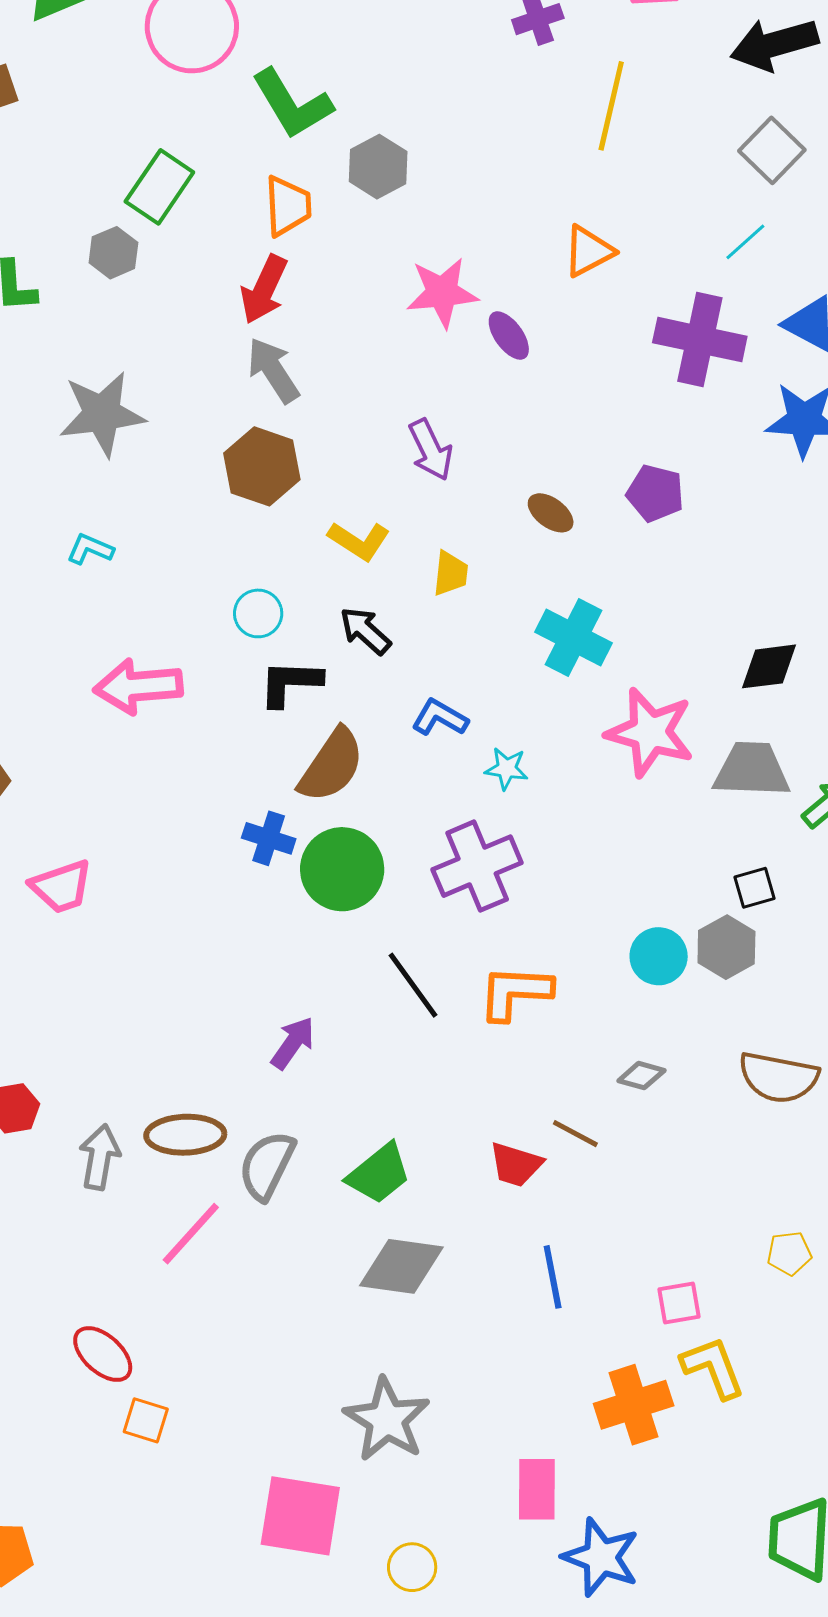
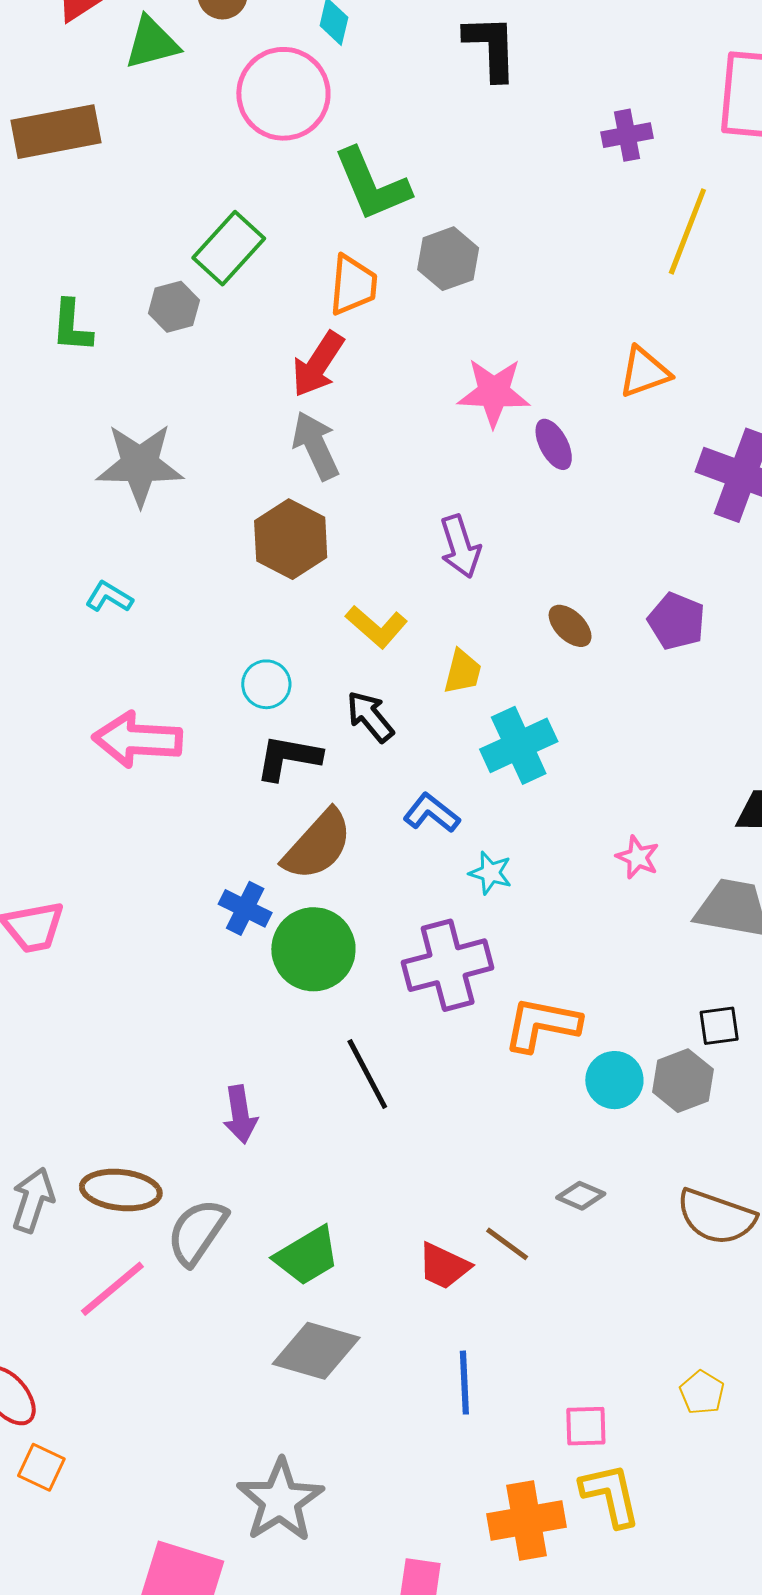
cyan cross: (574, 638) -> (519, 745), moved, turned 30
pink star: (650, 732) -> (638, 857), size x0.5
orange L-shape: (515, 992) -> (542, 1024), moved
purple arrow: (293, 1043) -> (240, 1114), turned 128
yellow pentagon: (789, 1253) -> (702, 1392), turned 30

